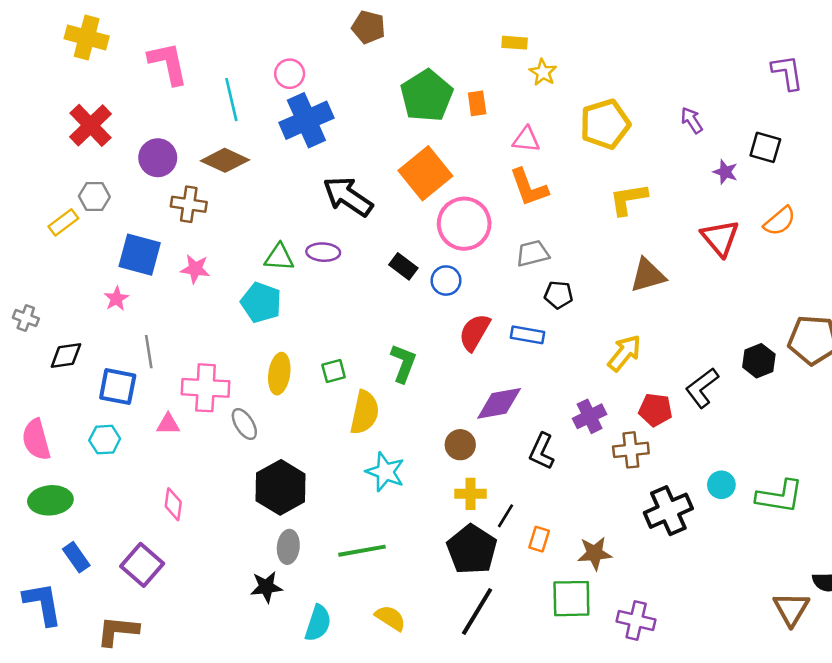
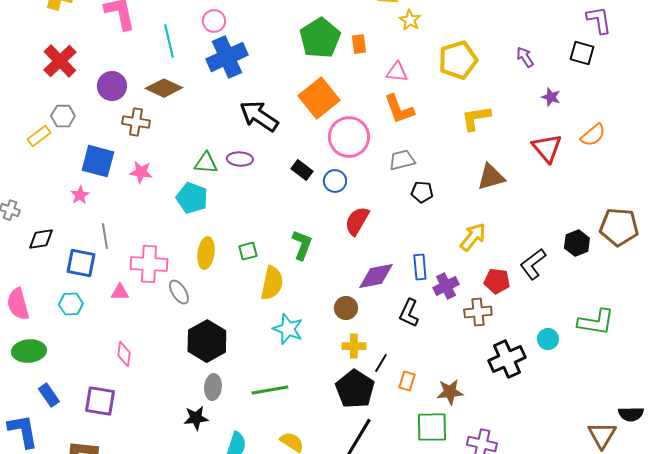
black square: (765, 147) -> (582, 53), moved
blue rectangle: (527, 335) -> (420, 267), moved, turned 75
green L-shape: (780, 496) -> (596, 322), moved
purple square: (142, 565) -> (100, 401), turned -32

